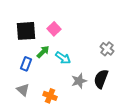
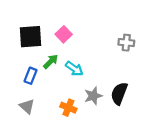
gray cross: (107, 49) -> (126, 43), moved, turned -32
orange cross: (50, 96) -> (68, 108), moved

